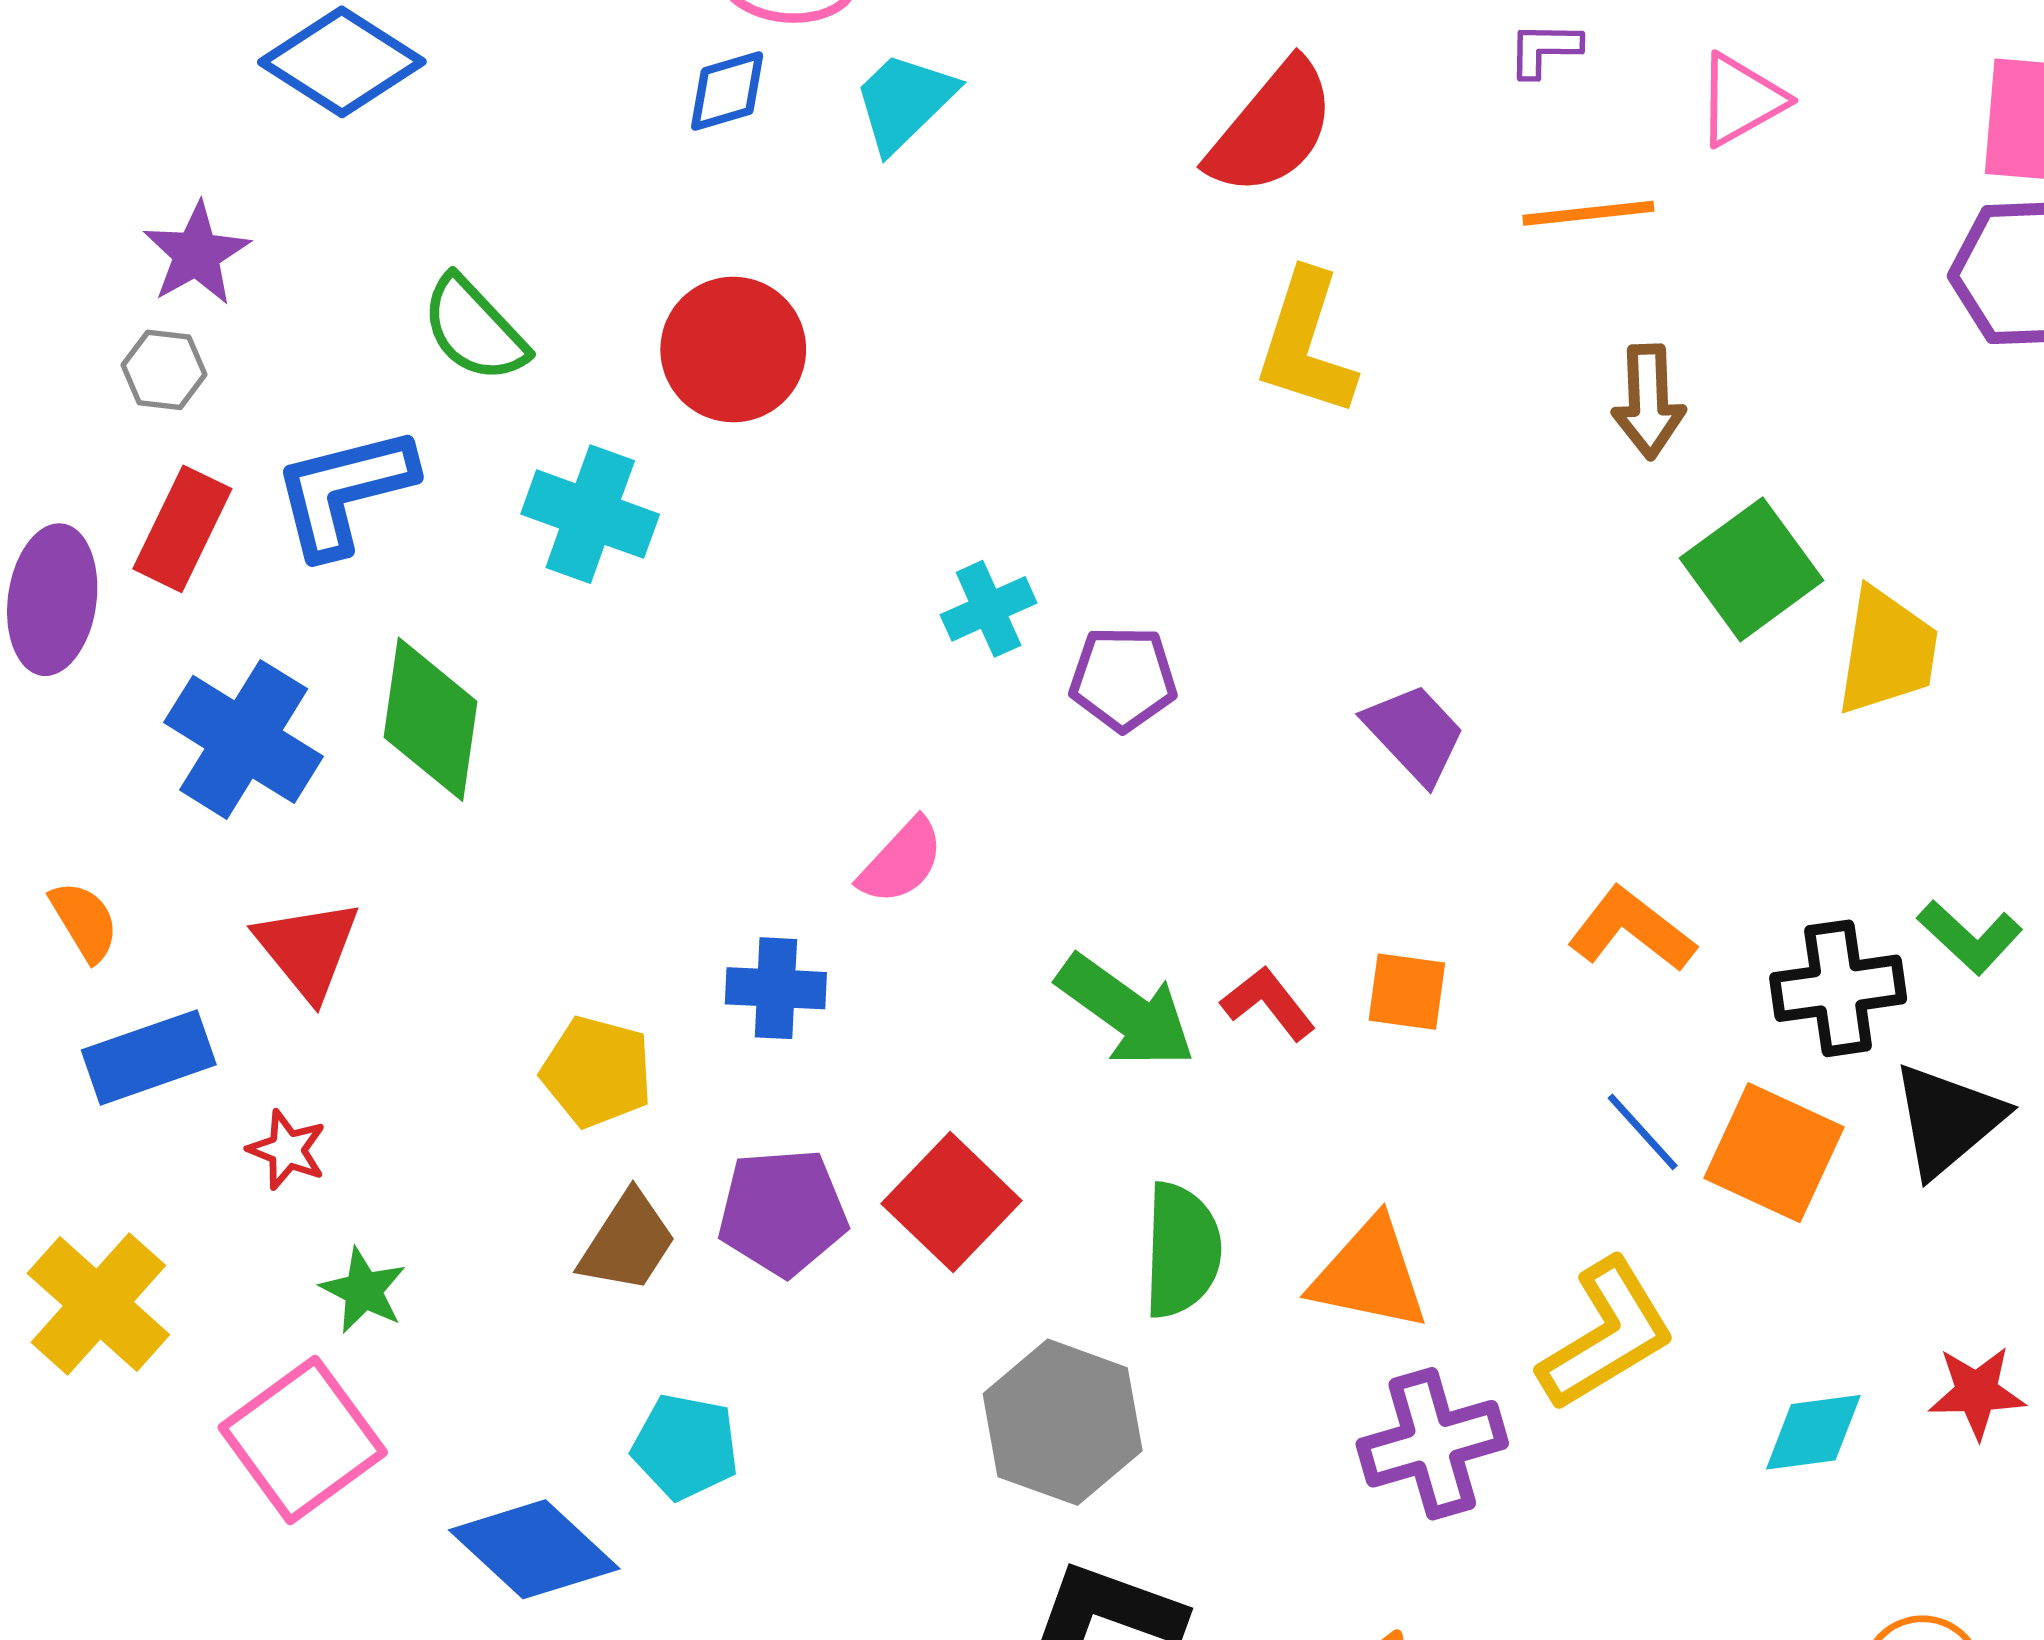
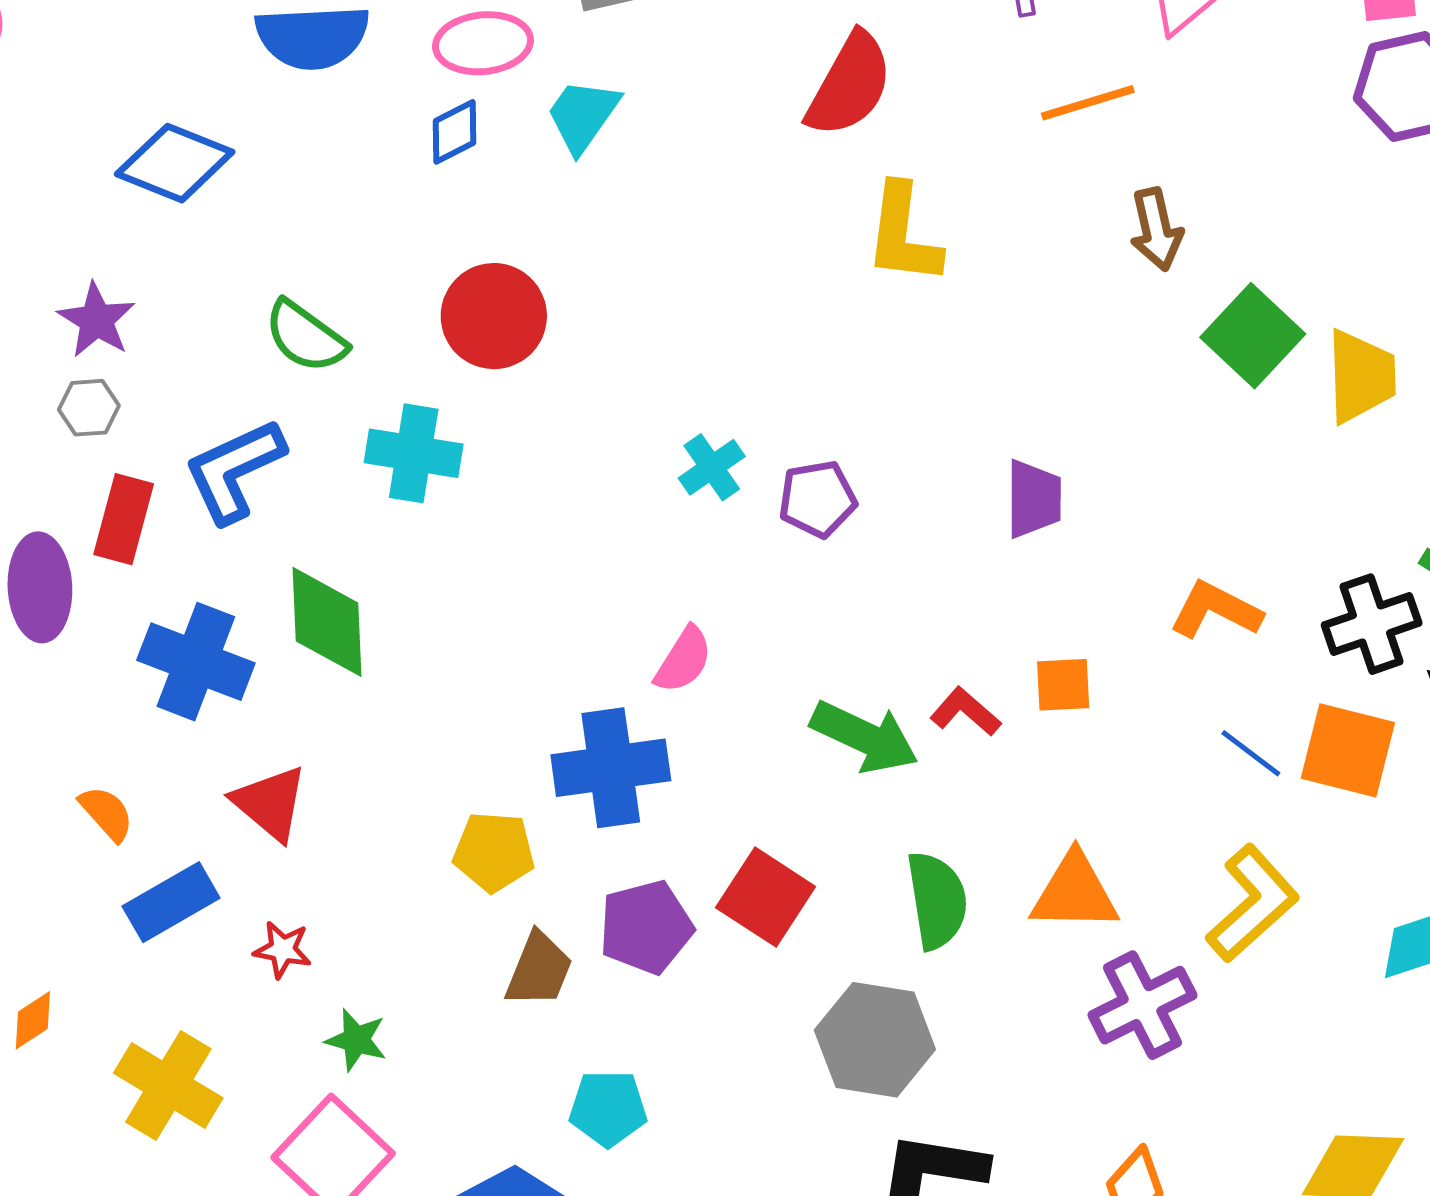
purple trapezoid: (1415, 734) -> (1034, 499), turned 54
blue cross: (776, 988) -> (611, 768), size x1.6

